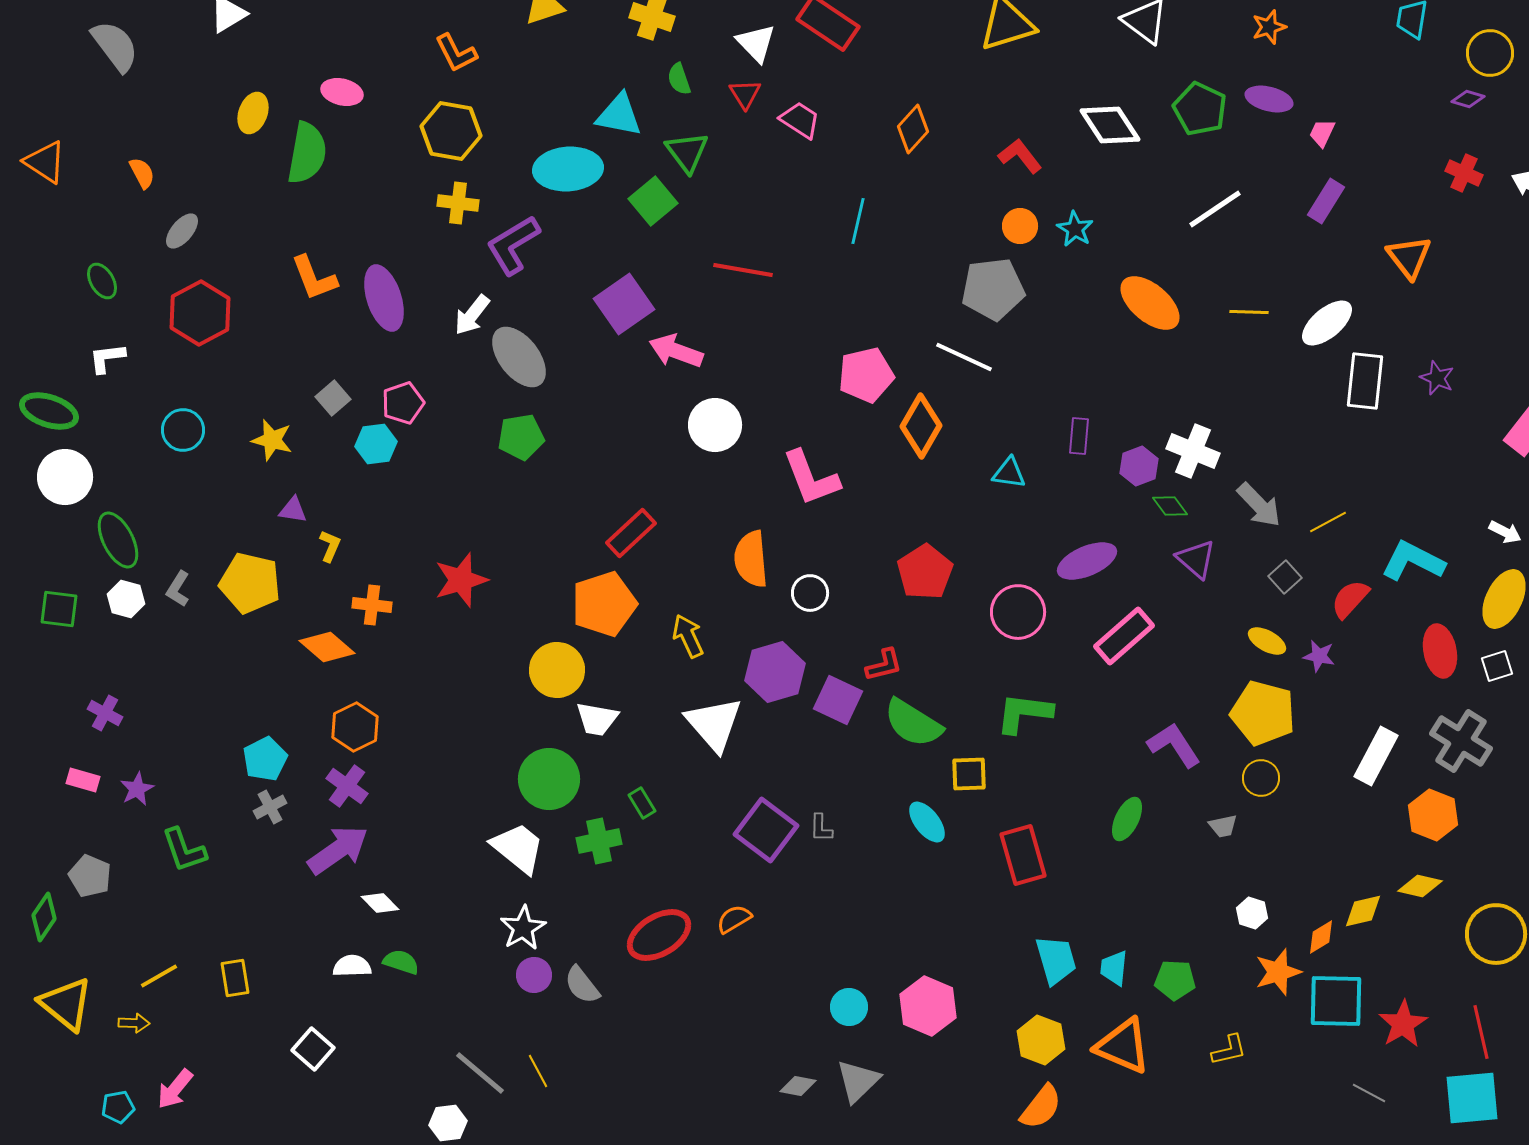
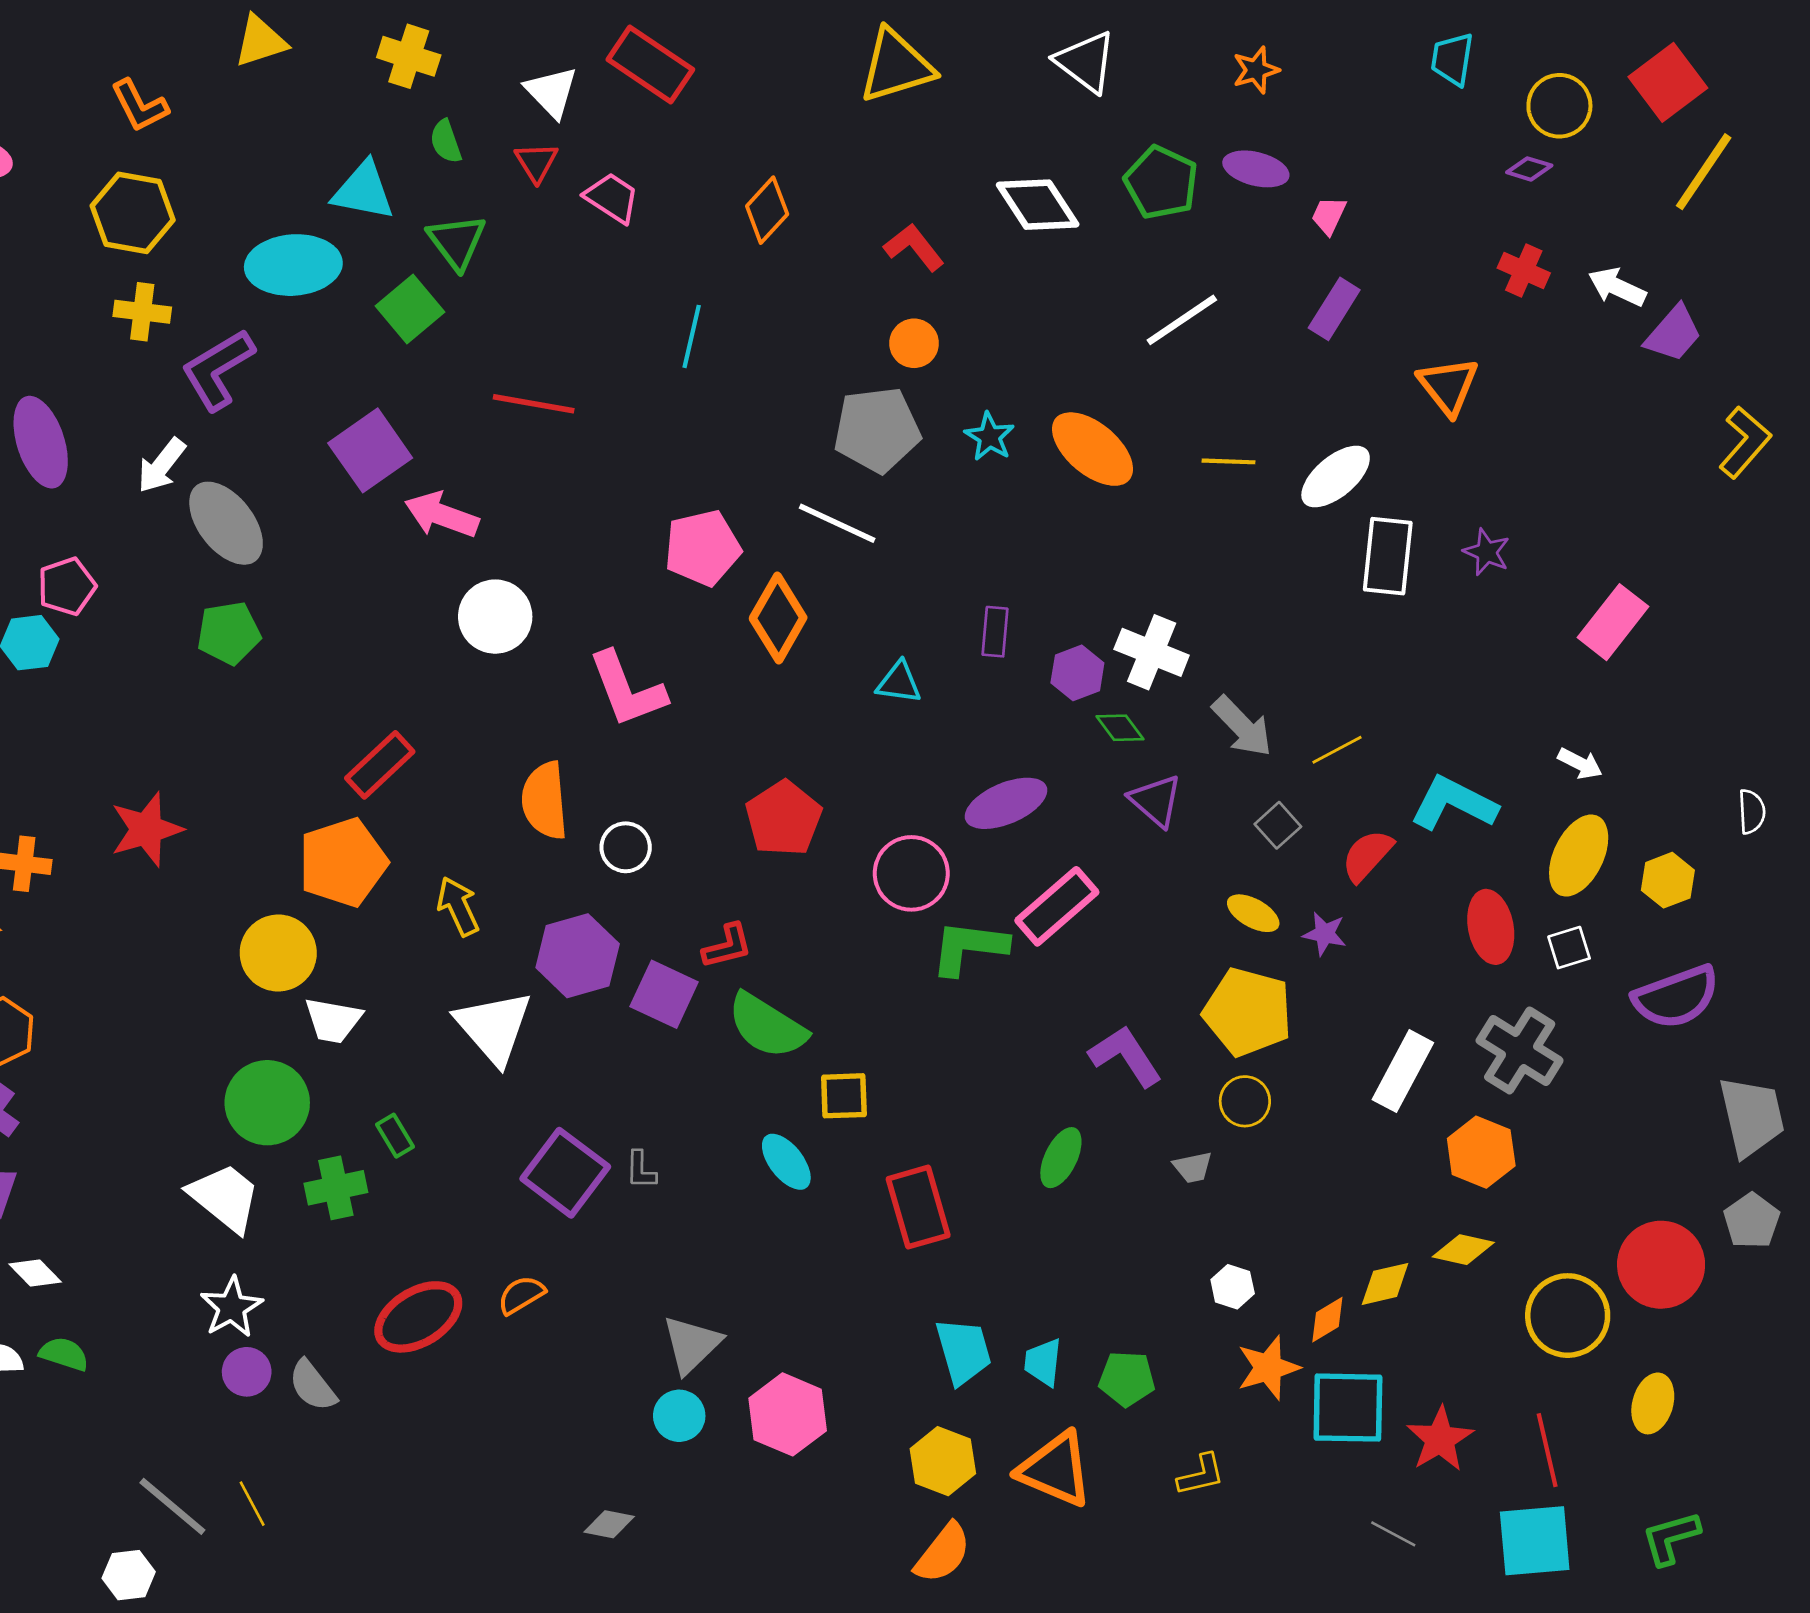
cyan star: (1075, 229) -> (990, 437), moved
green L-shape: (1024, 713) -> (969, 948), moved
gray triangle: (858, 1081) -> (692, 1344), moved

